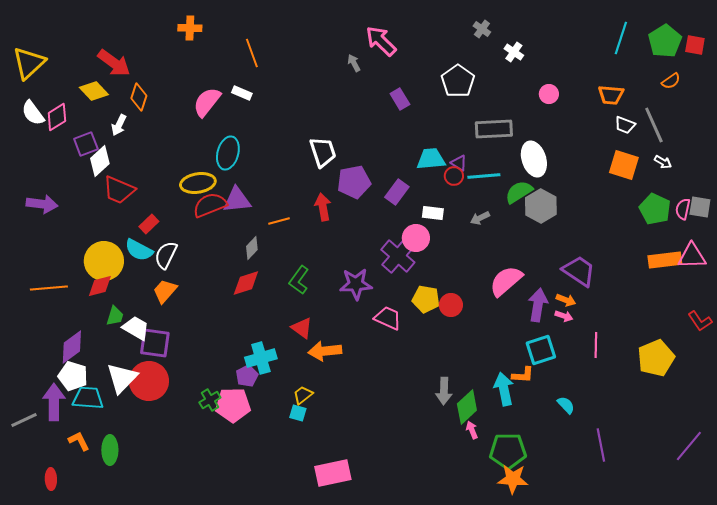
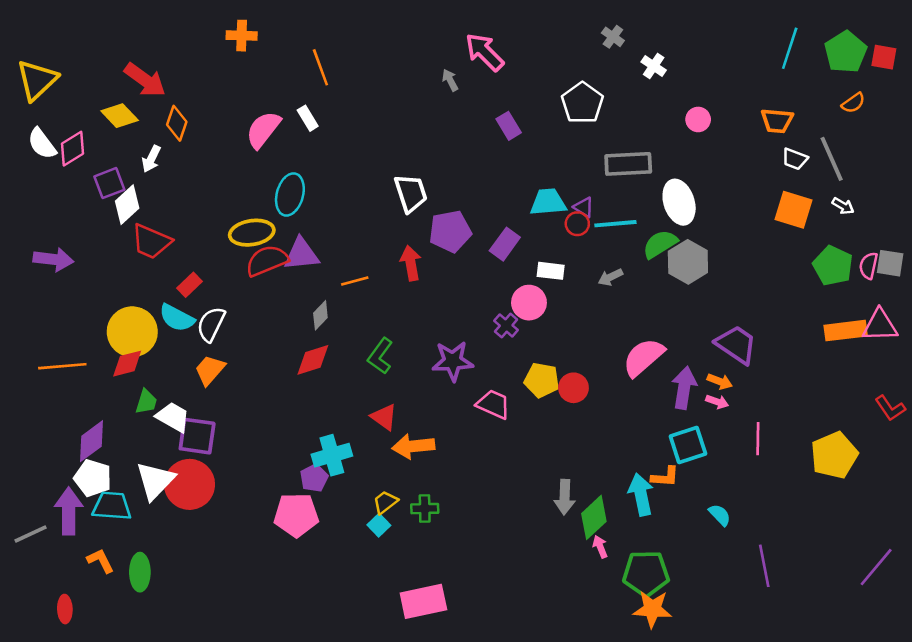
white rectangle: (242, 93) -> (308, 118), turned 36
purple cross: (398, 256) -> (506, 325), size x0.6
green cross: (210, 400) -> (425, 509), moved, turned 30
cyan square: (298, 413) -> (379, 525), turned 30

